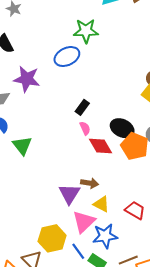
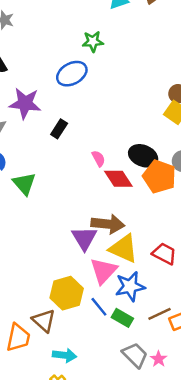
green star: (86, 31) -> (93, 41), size x0.7
black rectangle: (82, 107) -> (59, 129), moved
brown arrow: (90, 183) -> (108, 224), size x1.5
yellow triangle: (101, 204) -> (123, 249), size x1.5

